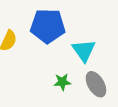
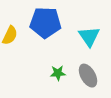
cyan triangle: (84, 50) -> (89, 36), moved

